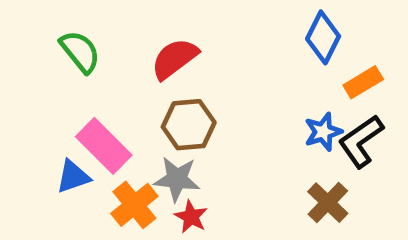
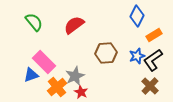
brown hexagon: (189, 125) -> (106, 53), moved
gray star: (177, 179) -> (75, 76), turned -30
brown cross: (328, 203) -> (150, 86), moved

